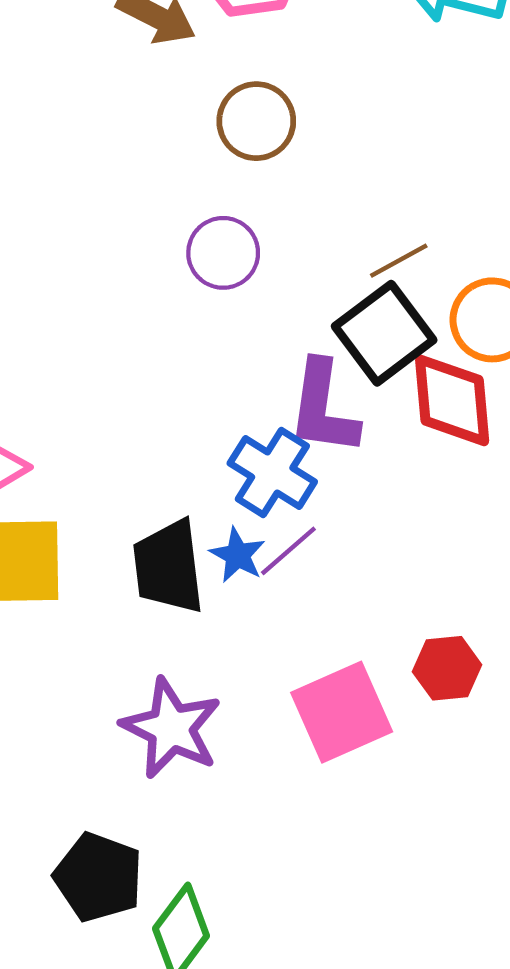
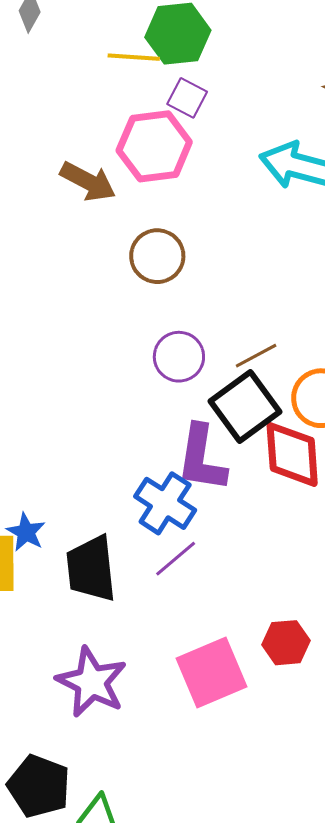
purple circle: (223, 253) -> (179, 357), moved
blue star: (238, 555) -> (26, 532), moved

